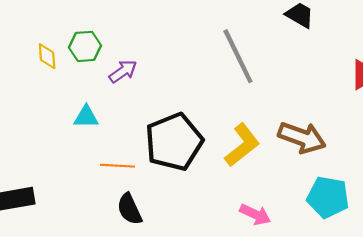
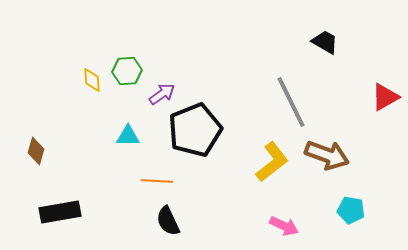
gray line: (238, 56) -> (291, 102), moved
black pentagon: (174, 142) -> (195, 130), moved
cyan pentagon: (328, 197) -> (351, 210), size x0.7

